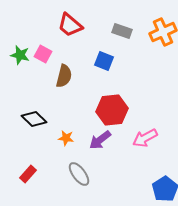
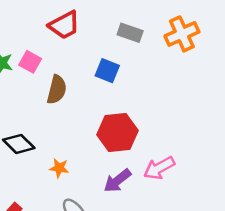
red trapezoid: (70, 25) -> (64, 25), turned -68
purple arrow: (100, 140) -> (117, 181), moved

